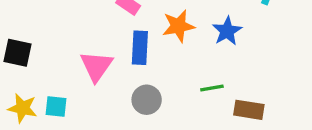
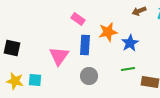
blue star: (227, 31) -> (130, 43), moved

